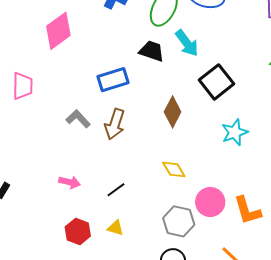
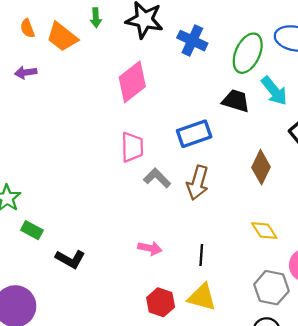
pink trapezoid: (23, 86) -> (132, 147), moved
black line: (116, 190) -> (201, 255), turned -48
yellow triangle: (115, 228) -> (202, 297), size x1.6

